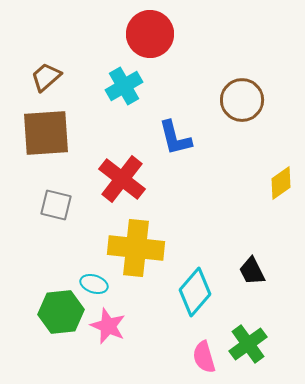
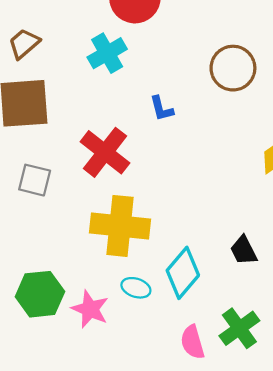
blue L-shape: (175, 138) -> (162, 109), size x0.7
cyan ellipse: (94, 284) -> (136, 288), moved

